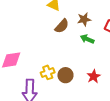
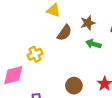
yellow cross: (48, 72) -> (35, 54), moved

